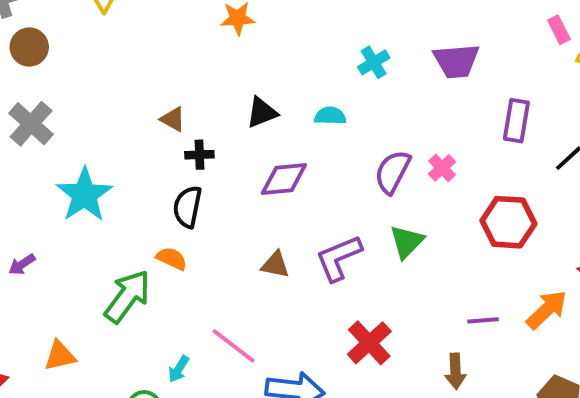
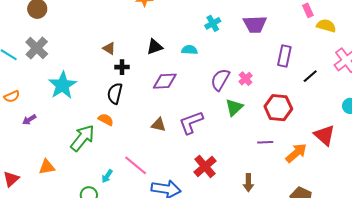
green triangle: (407, 242) -> (234, 107), moved
purple line: (483, 320) -> (265, 142), moved

